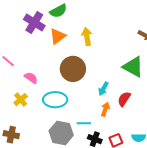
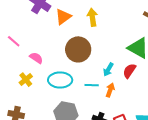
red semicircle: (124, 99) -> (129, 71), moved
cyan line: (84, 123) -> (92, 85), moved

